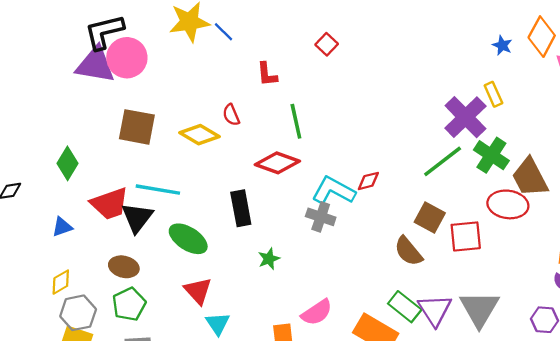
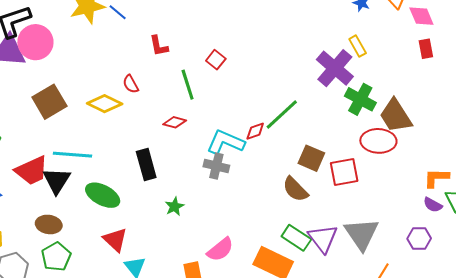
red square: (327, 44) -> (216, 60), moved
brown square: (137, 127) -> (49, 102), turned -36
green line: (443, 161) -> (282, 115), moved
red diamond: (277, 163) -> (175, 122), size x0.6

